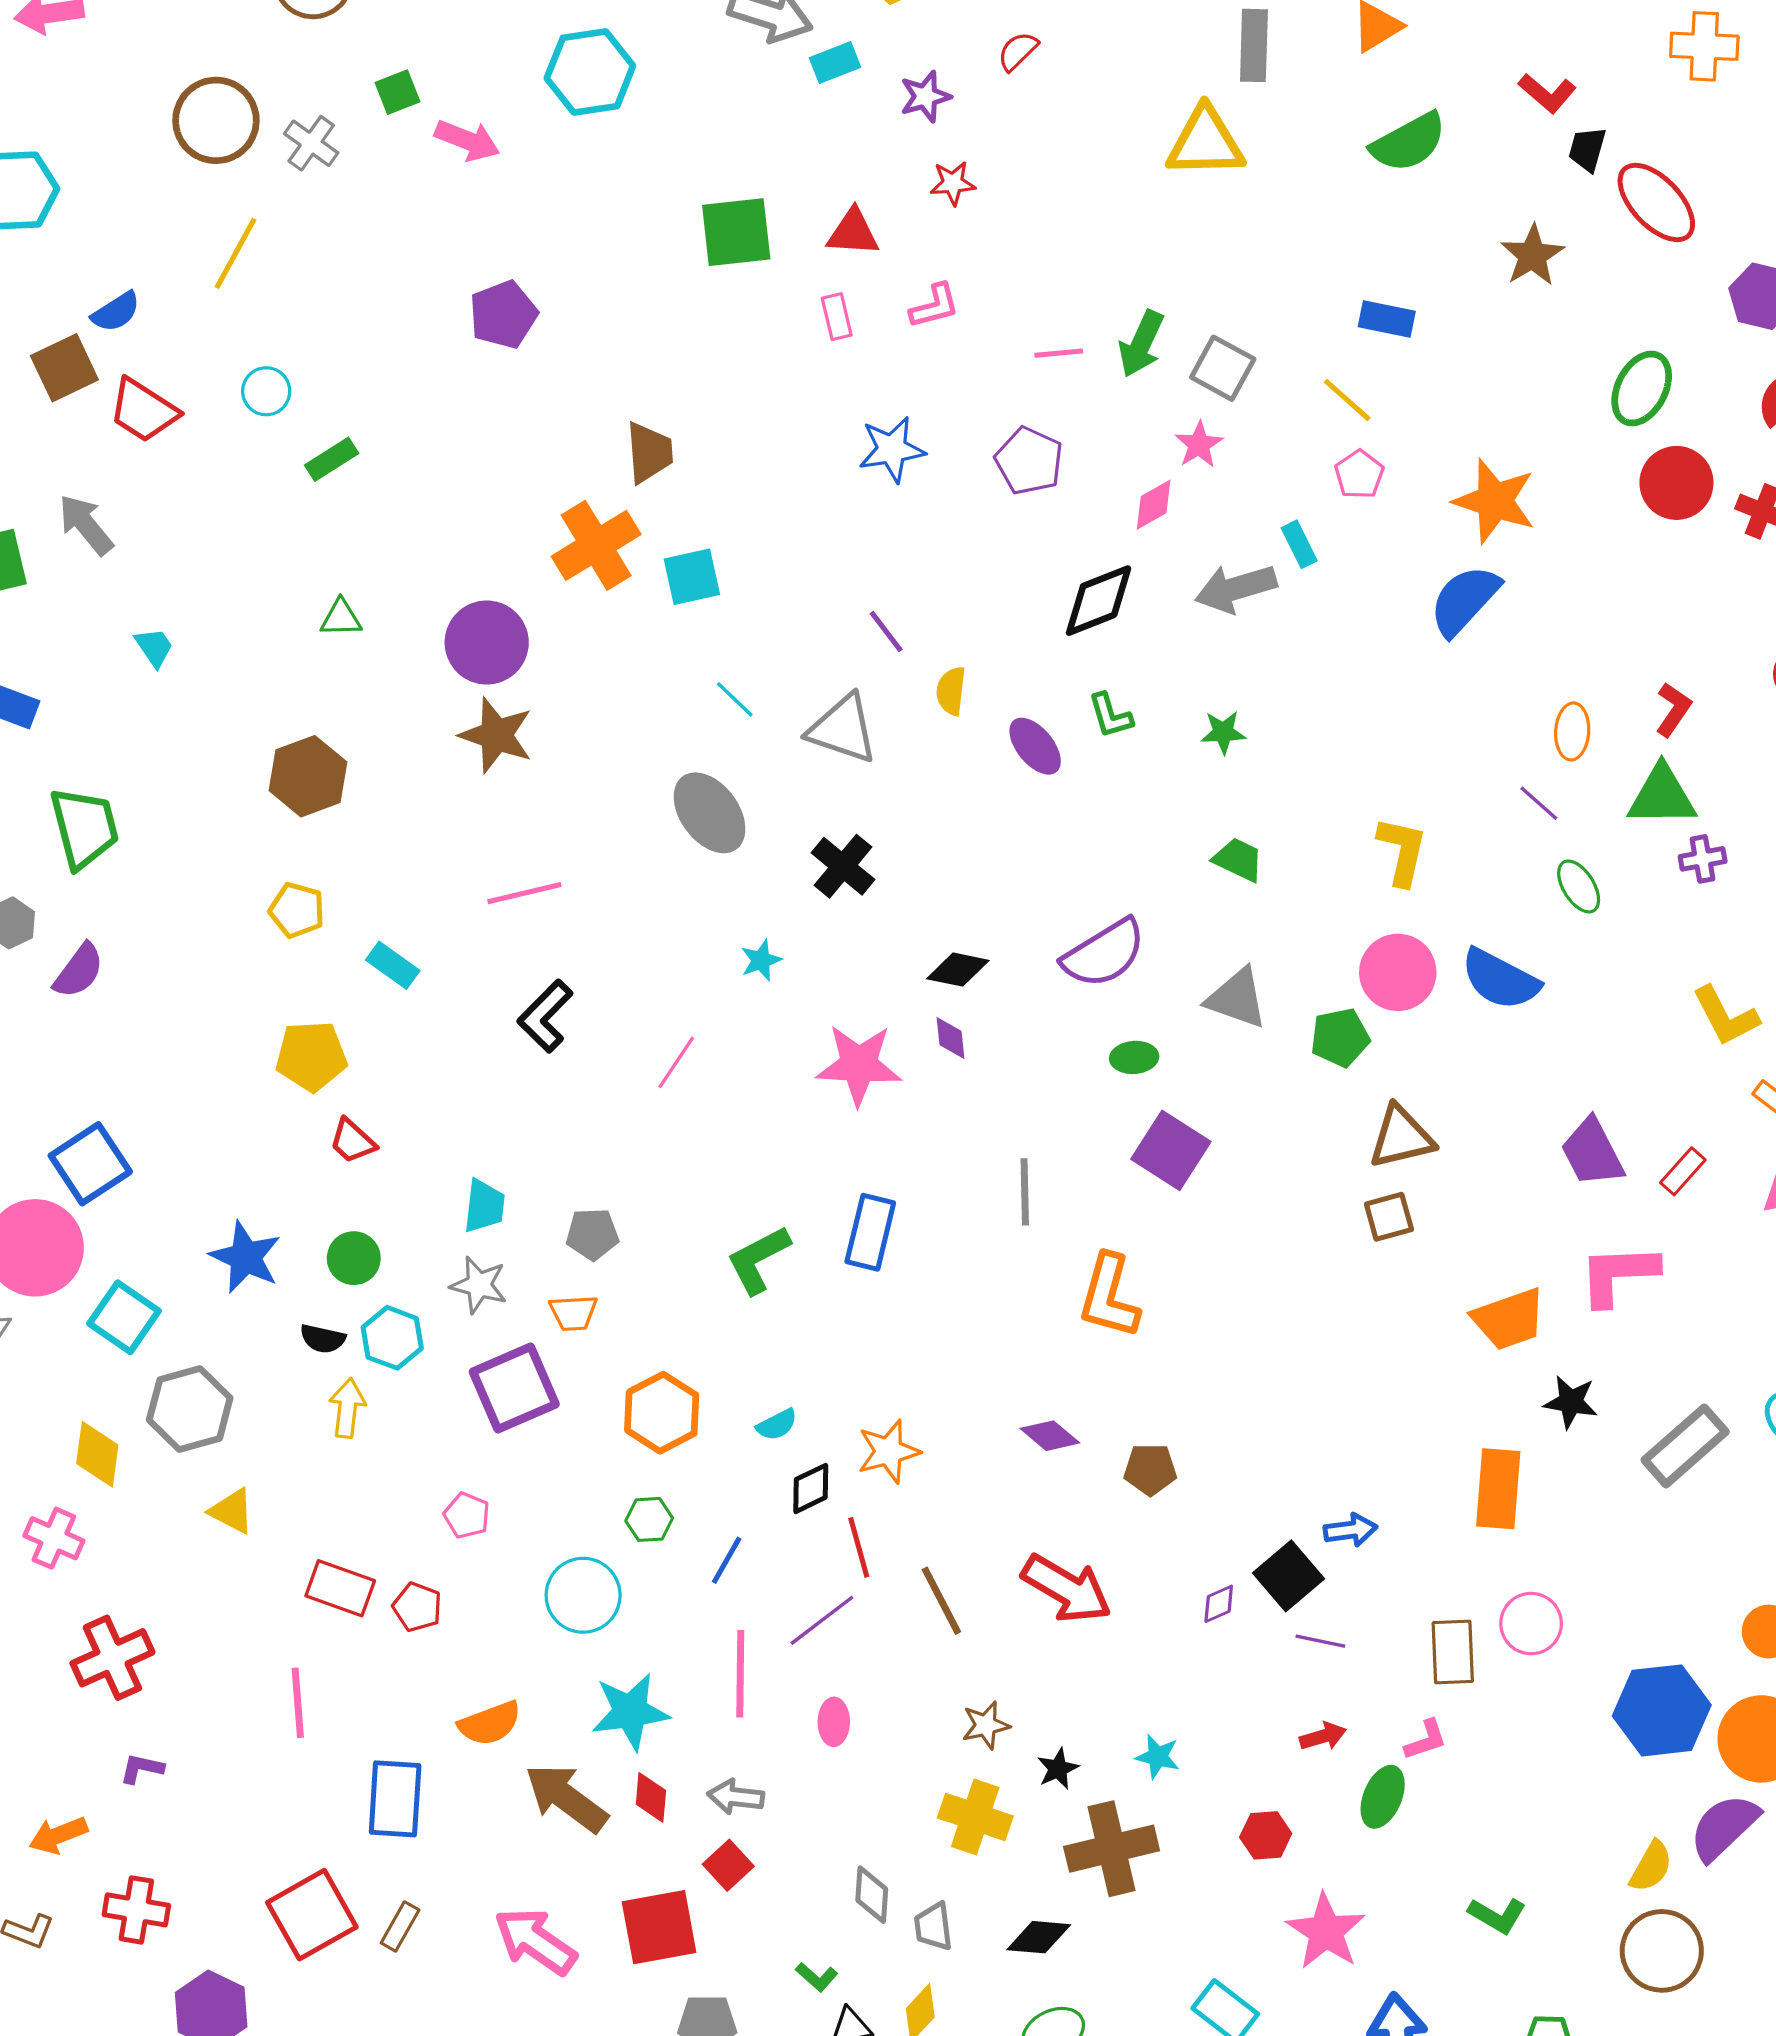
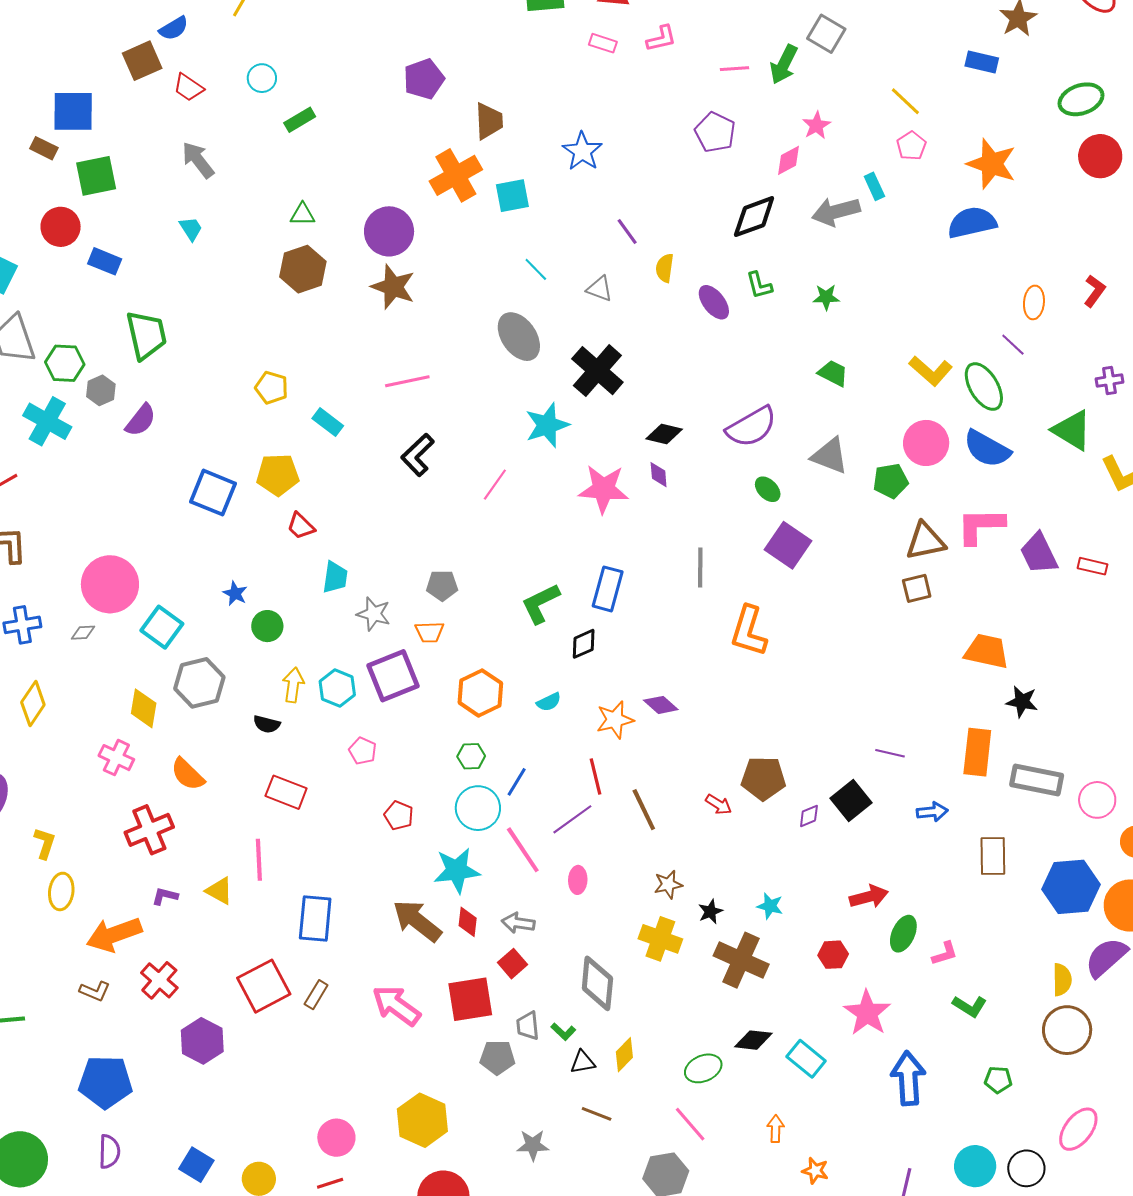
purple pentagon: (503, 315) -> (424, 79), moved
pink rectangle: (837, 317) -> (603, 43), turned -60
blue rectangle: (1387, 319) -> (982, 62), moved
gray square: (1223, 368) -> (826, 34), moved
green ellipse: (1642, 389) -> (1081, 99), turned 42
red trapezoid: (143, 410) -> (188, 87), size x0.7
blue star: (892, 449) -> (582, 151), moved, turned -30
gray arrow: (86, 525) -> (198, 160), moved
blue semicircle: (1464, 600) -> (972, 222), turned 33
gray triangle: (843, 729) -> (600, 289), size x0.6
brown hexagon: (308, 776) -> (303, 269), moved
green triangle: (1662, 796) -> (1072, 430), moved, turned 30
yellow L-shape: (1402, 851) -> (931, 371), turned 117
black cross: (843, 866) -> (597, 371), size x1.4
green ellipse: (1579, 886) -> (984, 387), moved, size x1.5
cyan star: (761, 960) -> (547, 425), size x1.8
green ellipse: (1134, 1057) -> (768, 489), turned 48
blue square: (90, 1164) -> (213, 493), moved, turned -36
red rectangle: (1683, 1171) -> (1093, 566), turned 60
cyan trapezoid: (484, 1206) -> (335, 577), moved
blue star: (245, 1257) -> (235, 593), size x0.6
green circle: (354, 1258) -> (267, 626), moved
pink L-shape: (1618, 1274) -> (981, 526), moved
orange trapezoid: (1509, 1319) -> (987, 651), turned -150
cyan hexagon: (392, 1338) -> (337, 688), moved
black semicircle: (323, 1339) -> (267, 724), moved
purple diamond: (1050, 1436) -> (661, 705), moved
gray rectangle: (1685, 1446) -> (1037, 780), moved, turned 51
brown pentagon: (1150, 1469) -> (763, 778), moved, size x1.4
black diamond: (811, 1488) -> (584, 644), moved
yellow triangle: (232, 1511) -> (219, 891), moved
blue arrow: (1350, 1530) -> (932, 812), moved
red arrow: (1067, 1589) -> (719, 804), size x0.5
cyan circle: (583, 1595) -> (478, 808), moved
red pentagon: (417, 1607) -> (399, 815), moved
pink circle: (1531, 1624) -> (1097, 800), moved
purple line: (1320, 1641) -> (890, 753), moved
brown rectangle: (1453, 1652) -> (993, 856), moved
pink line: (740, 1674) -> (523, 850), turned -36
orange semicircle: (490, 1723) -> (188, 774), moved, turned 63
red arrow: (1323, 1736) -> (869, 897), size x1.4
pink L-shape: (1426, 1740) -> (945, 954), moved
orange arrow: (58, 1835) -> (114, 934), size x1.6
brown cross: (1112, 1849) -> (741, 960), turned 36
yellow semicircle: (1651, 1866) -> (1062, 980), turned -32
gray diamond: (872, 1895) -> (597, 983), size x1.6
red cross: (136, 1910) -> (159, 980), turned 30
gray trapezoid: (933, 1927) -> (528, 1026), moved
black diamond: (1039, 1937) -> (753, 1040), moved

